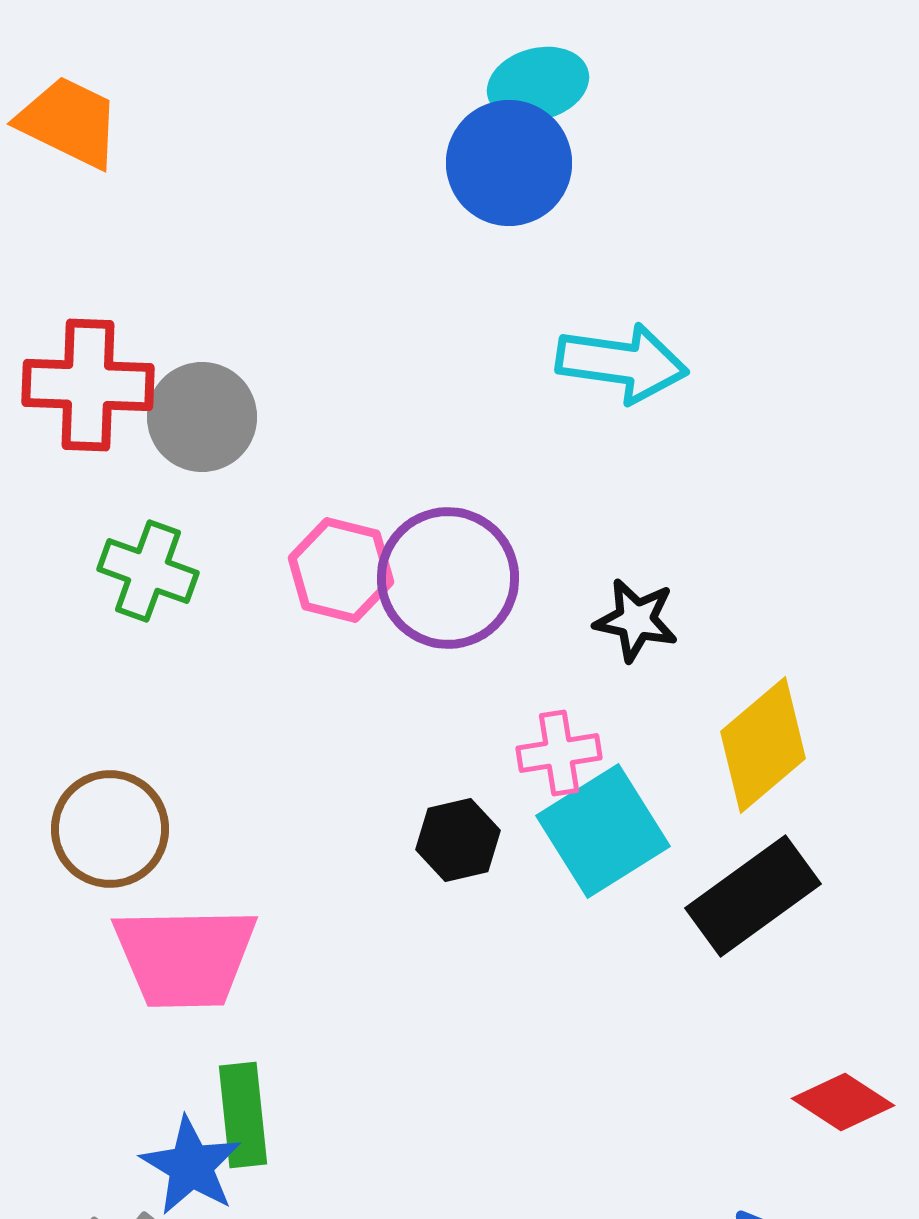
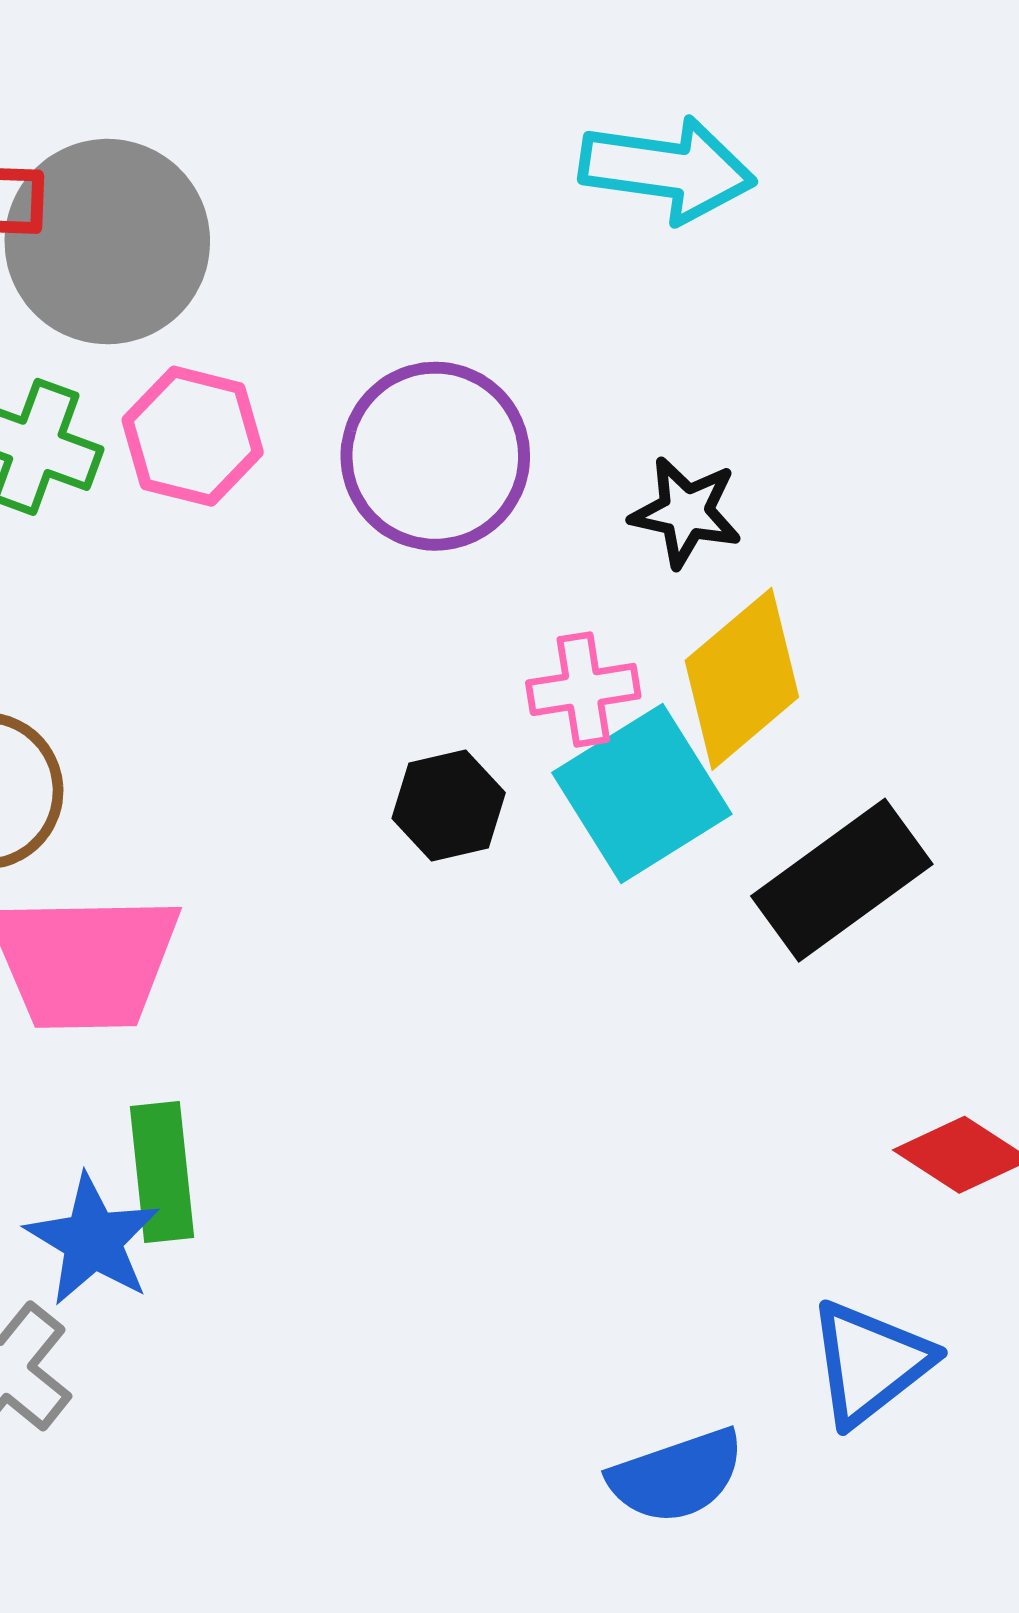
gray circle: (202, 417) -> (107, 242), size x1.4
pink hexagon: (341, 570) -> (193, 436), moved
yellow diamond: (763, 745) -> (742, 679), moved

